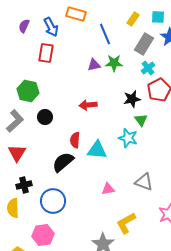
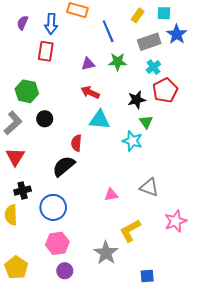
blue arrow: (51, 27) -> (51, 24), turned 30
gray rectangle: (144, 44) -> (149, 42), turned 40
purple triangle: (94, 65) -> (88, 64), moved
red arrow: (88, 105) -> (90, 92), moved, turned 30
cyan triangle: (97, 150) -> (100, 120), moved
pink hexagon: (43, 235) -> (57, 243), moved

